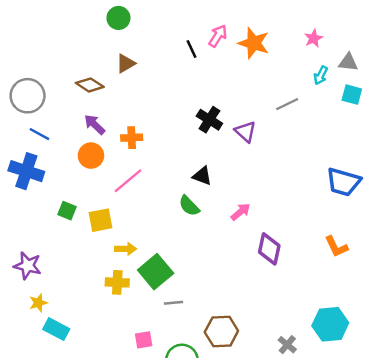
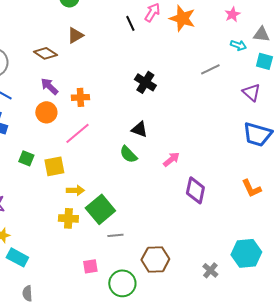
cyan arrow: (321, 75) -> (238, 45), turned -98
purple triangle: (245, 132) -> (251, 92), moved

